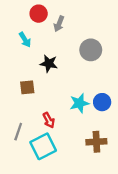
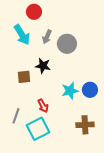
gray arrow: (59, 24) -> (47, 37), moved
cyan arrow: (25, 40) -> (22, 35), size x1.5
gray circle: (91, 50) -> (67, 44), moved
black star: (49, 64) -> (43, 66), moved

